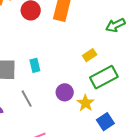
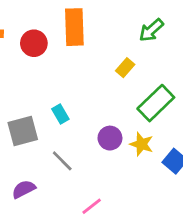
yellow rectangle: (90, 55) -> (125, 68), moved

